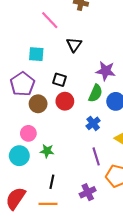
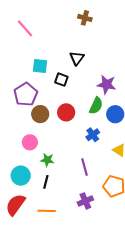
pink line: (50, 20) -> (25, 28), moved
black square: (59, 80) -> (61, 80), moved
cyan circle: (19, 156) -> (21, 176), moved
purple line: (96, 156) -> (85, 167), moved
black line: (52, 182) -> (46, 182), moved

